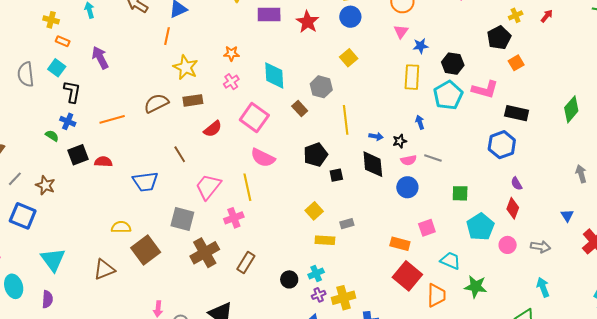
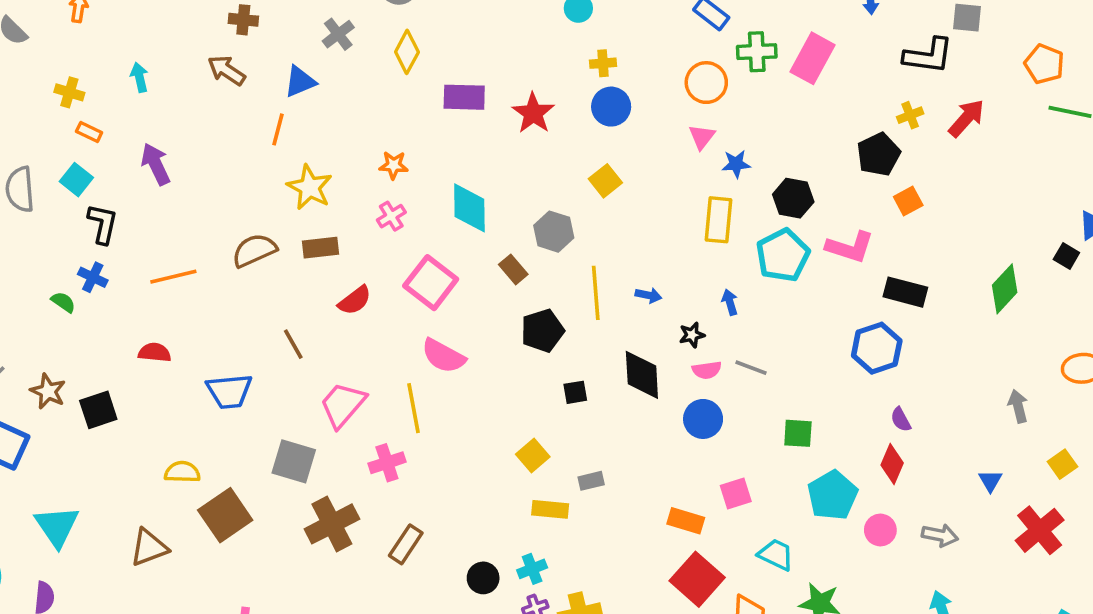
red arrow: (547, 16) -> (966, 118), size x1.6
blue arrow: (376, 136) -> (648, 295), moved
black square: (78, 155) -> (98, 410), moved
black pentagon: (316, 155) -> (542, 331), moved

